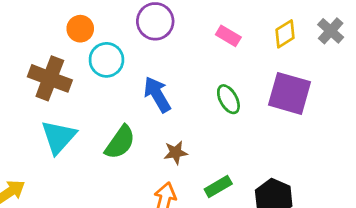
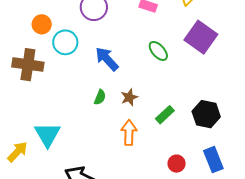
purple square: (289, 93) -> (201, 37), turned 32
cyan triangle: (59, 137) -> (47, 135), moved
green semicircle: (120, 142) -> (100, 97), moved, size x0.6

